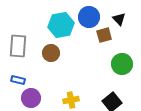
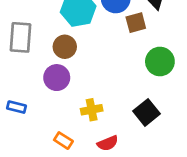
blue rectangle: (18, 80) -> (17, 107), moved
purple circle: (31, 98) -> (57, 78), moved

